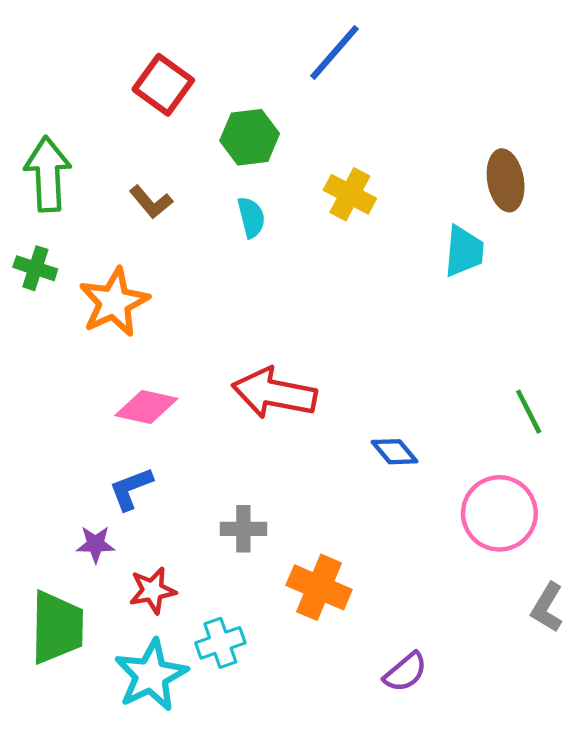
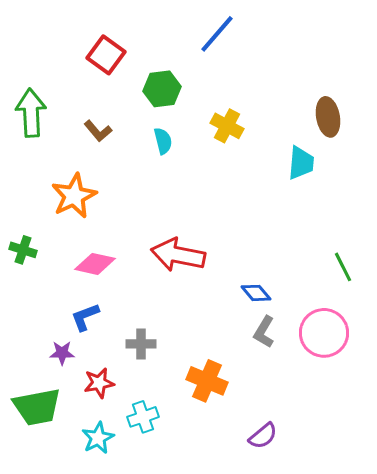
green cross: (35, 268) -> (23, 250), moved
gray cross: (243, 529) -> (141, 344), moved
gray L-shape: (547, 607) -> (264, 332), moved
green trapezoid: (57, 627) -> (37, 407), turned 78
cyan star: (151, 675) -> (98, 438), size x0.7

